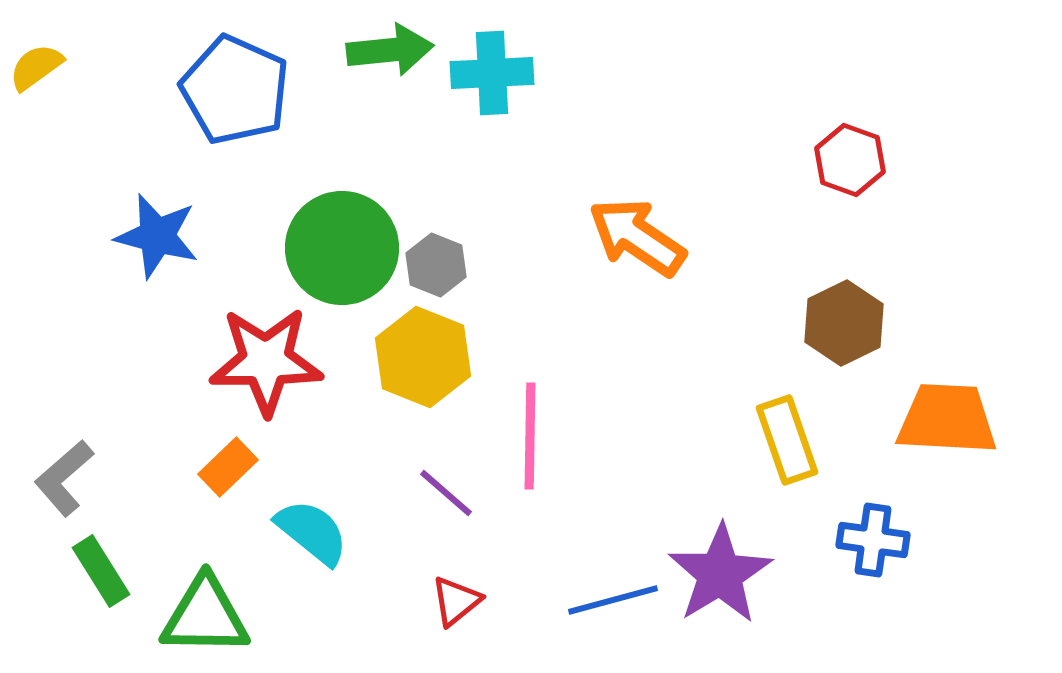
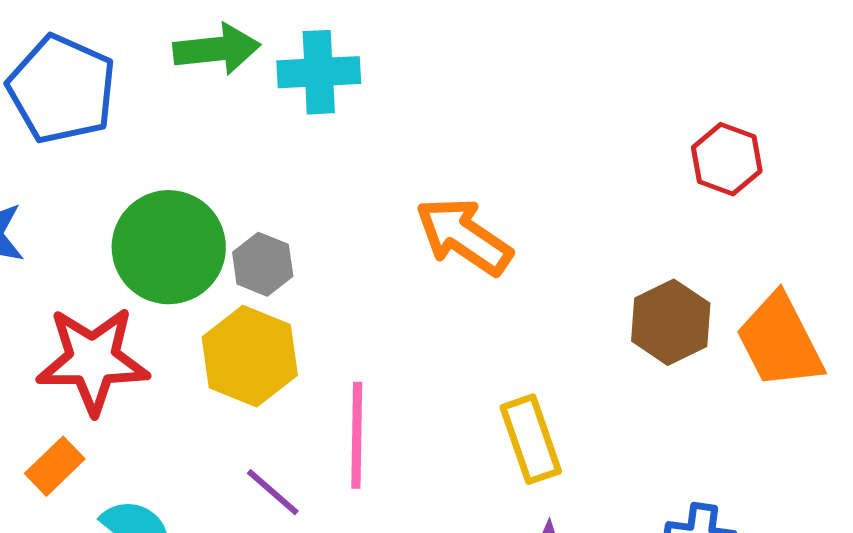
red hexagon: (850, 160) -> (727, 159), moved
orange trapezoid: (947, 419) -> (780, 341), moved, turned -120
yellow rectangle: (787, 440) -> (531, 439), moved

